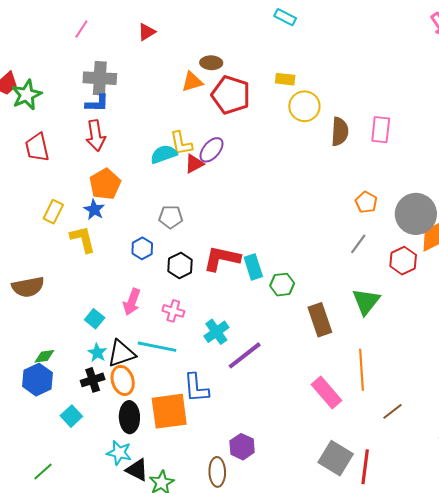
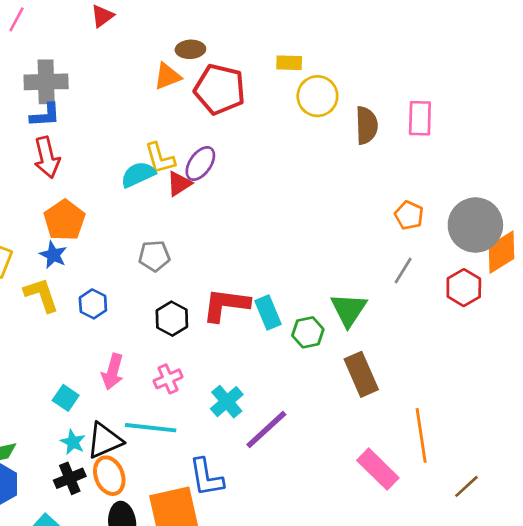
blue hexagon: (142, 248) -> (93, 304), moved
green triangle: (366, 301) -> (349, 310), moved
pink cross: (173, 311) -> (168, 379), turned -35

